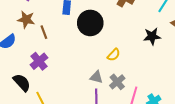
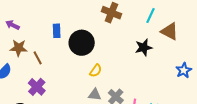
yellow semicircle: (114, 55) -> (96, 71), moved

